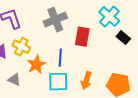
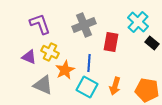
gray triangle: (14, 80) -> (43, 85), size x1.5
cyan square: (58, 82) -> (87, 87), turned 30

